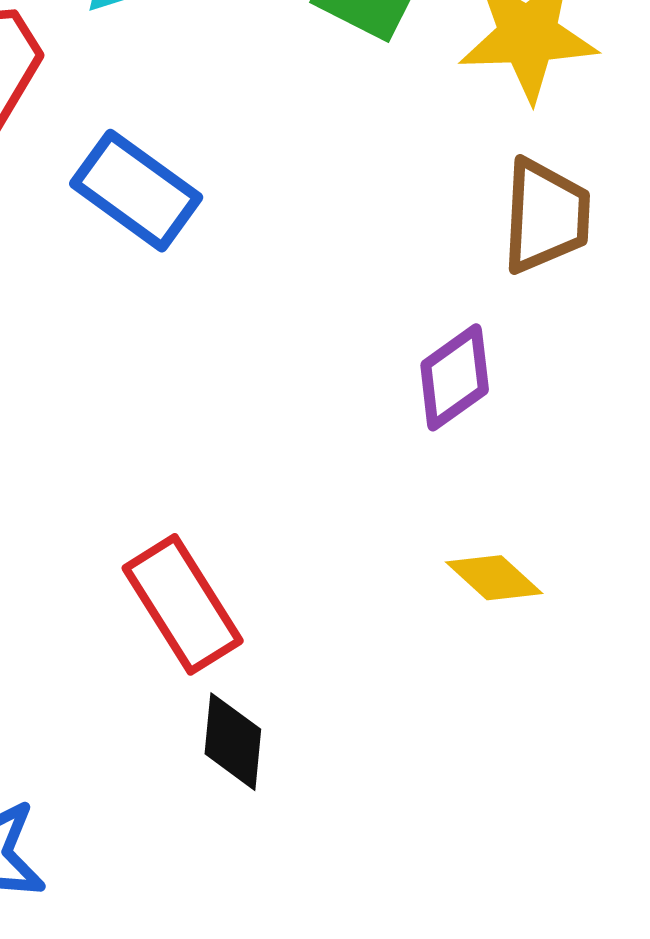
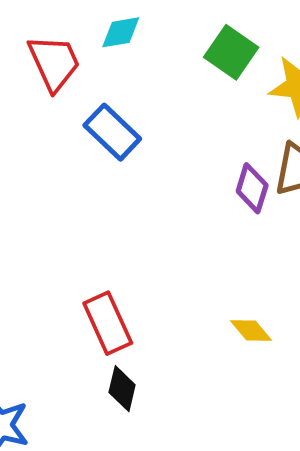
purple diamond: (455, 377) -> (252, 188), moved, turned -45

